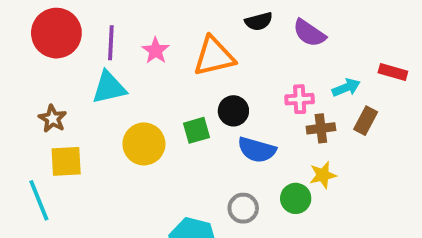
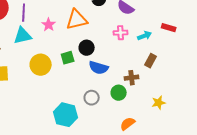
pink star: (156, 51) -> (49, 25), moved
pink cross: (300, 99) -> (121, 33), moved
brown rectangle: (366, 121) -> (151, 61), moved
brown cross: (321, 128) -> (132, 78), moved
yellow star: (323, 175) -> (159, 103), moved

